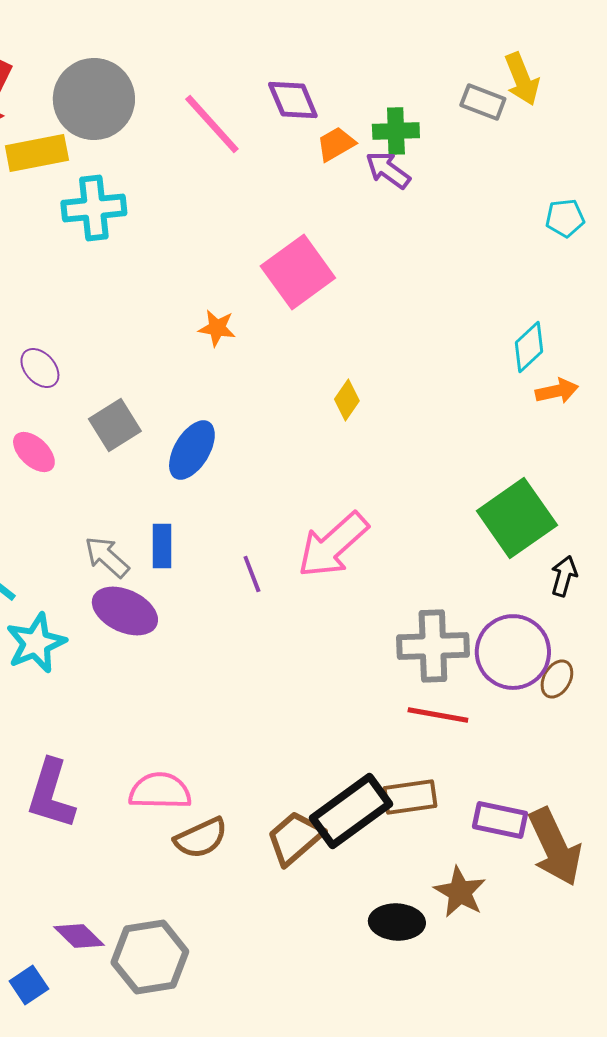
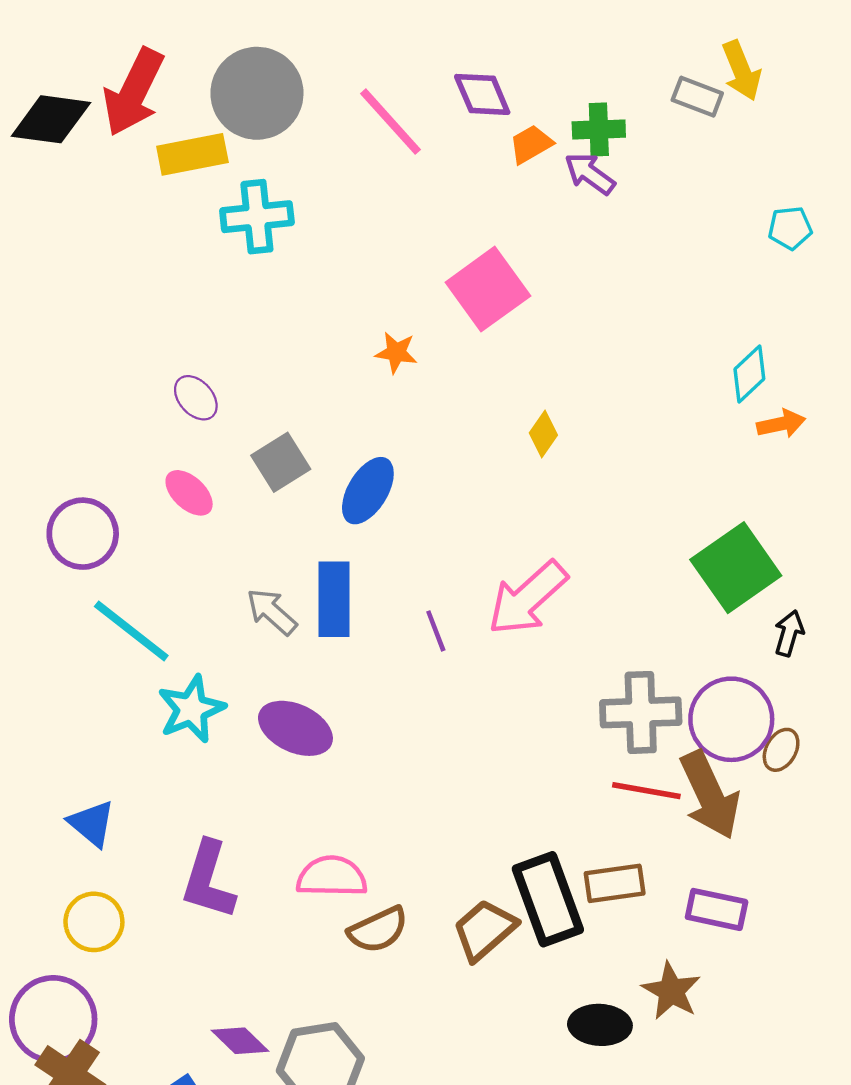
blue rectangle: (162, 546) -> (334, 599), size x1.5
purple ellipse: (125, 611) -> (295, 728), moved
black rectangle: (351, 811) -> (548, 899), turned -74
brown arrow: (555, 847) -> (710, 795), moved

